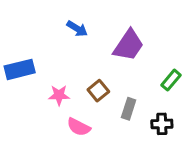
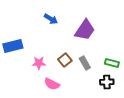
green rectangle: (171, 80) -> (112, 63), moved, turned 64
gray rectangle: (129, 109) -> (85, 63), moved, turned -48

